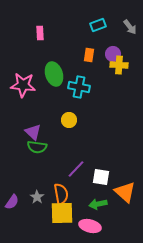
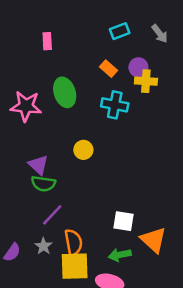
orange rectangle: (89, 55) -> (108, 69), turned -56
cyan cross: (79, 87) -> (115, 105), moved
purple line: (76, 169) -> (52, 215), moved

